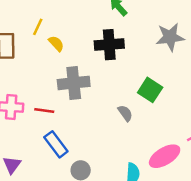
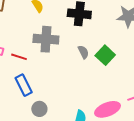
gray semicircle: (125, 113) -> (83, 52), moved

